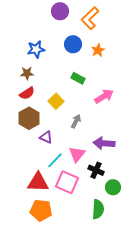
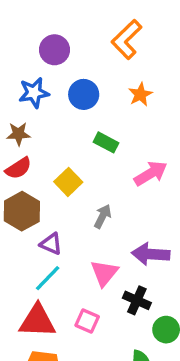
purple circle: (60, 11) -> (55, 50), moved
blue circle: (73, 44) -> (84, 94), moved
cyan line: (55, 160) -> (48, 278), moved
pink square: (67, 182) -> (87, 321), size x0.6

